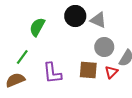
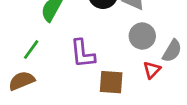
brown square: (88, 70) -> (111, 82), moved
purple L-shape: (52, 73) -> (83, 54), moved

